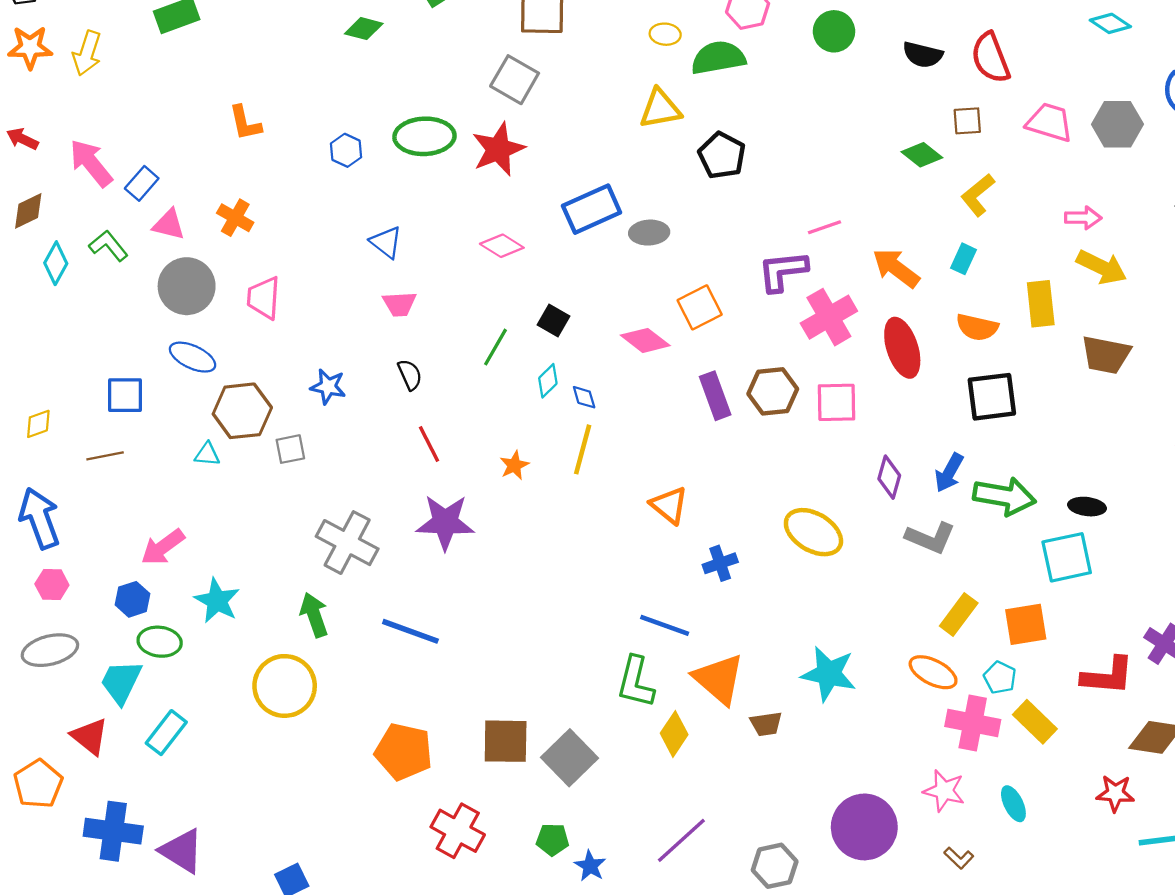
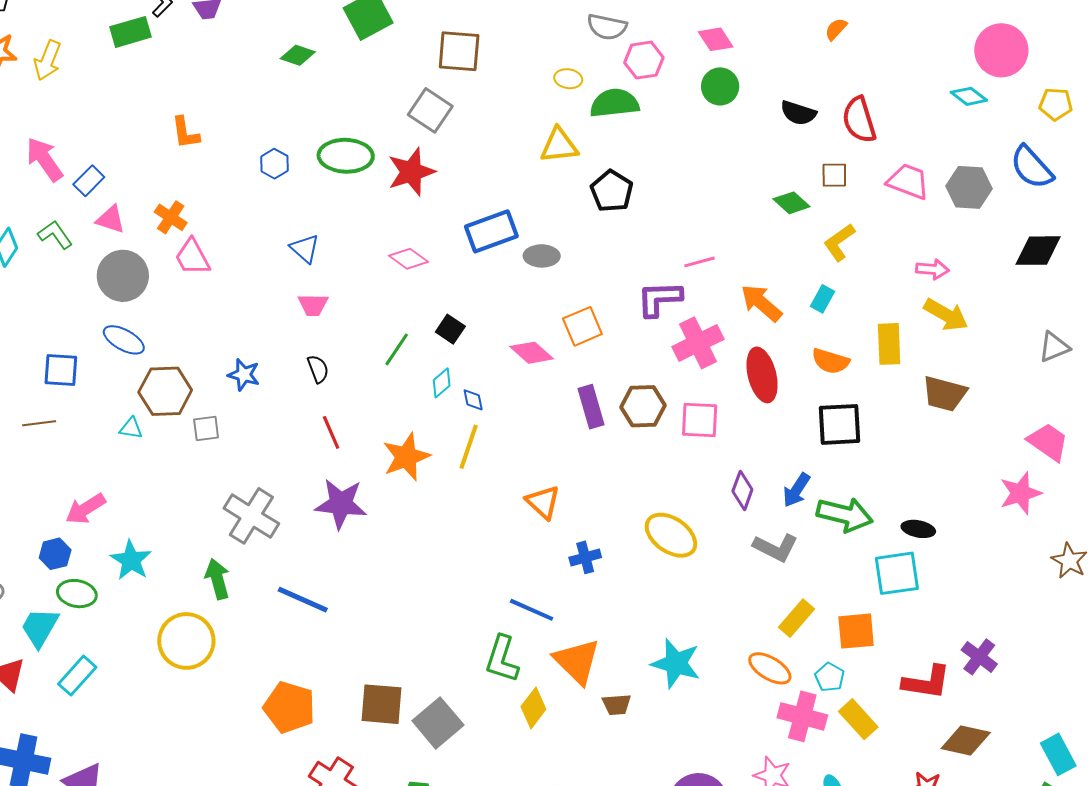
pink trapezoid: (264, 298) -> (192, 257), moved, turned -36
orange star: (514, 465) -> (406, 457), size x1.8

